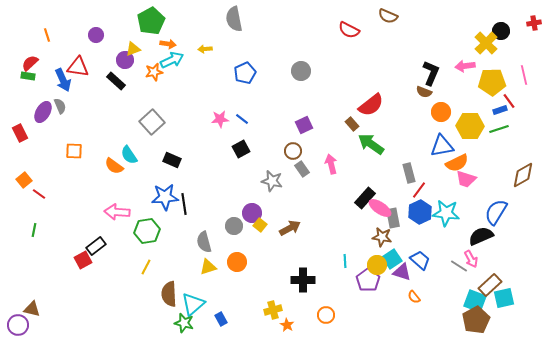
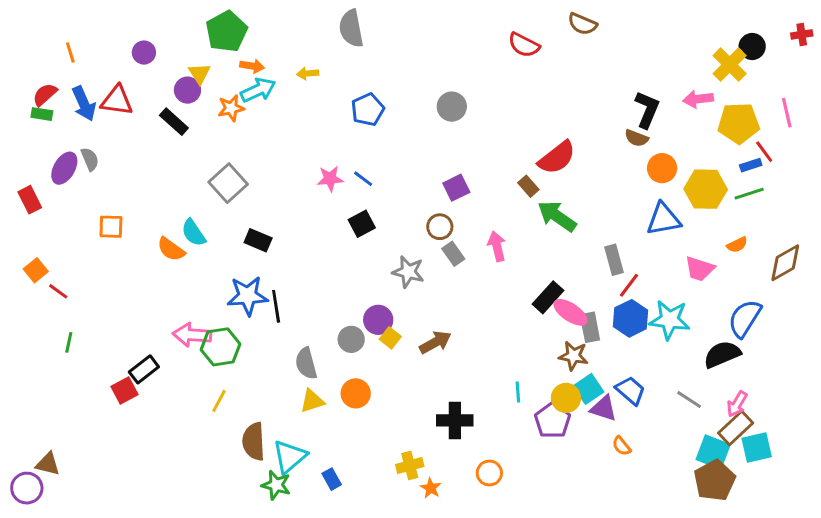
yellow triangle: (133, 49) -> (199, 74), turned -42
blue arrow: (63, 80) -> (84, 104), moved
orange semicircle: (457, 163) -> (737, 245), moved, size x0.6
pink arrow: (117, 212) -> (192, 335), moved
green line: (34, 230) -> (69, 342), moved
pink arrow: (471, 259) -> (737, 404), moved, turned 60

